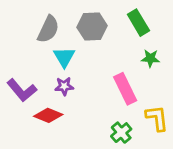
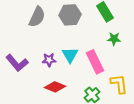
cyan triangle: (64, 57) -> (70, 55), moved
red diamond: (48, 115) -> (55, 87), moved

